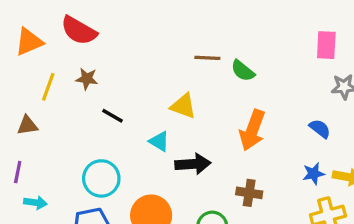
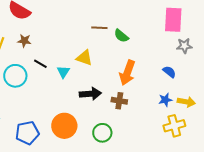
pink rectangle: (326, 45) -> (173, 20), size x1.4
cyan triangle: (159, 141) -> (63, 72), moved, turned 32
cyan circle: (101, 178) -> (15, 76), moved
brown cross: (249, 193) -> (119, 101), moved

